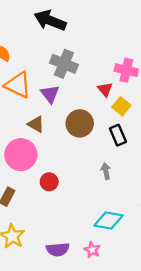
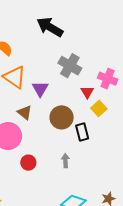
gray cross: (64, 64) -> (70, 66), moved
black rectangle: (118, 135) -> (82, 132), moved
gray arrow: (106, 171) -> (65, 161), moved

